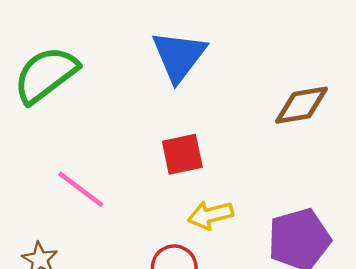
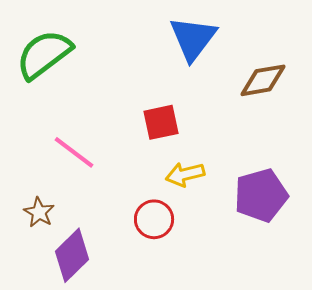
blue triangle: (179, 56) -> (193, 38), moved

